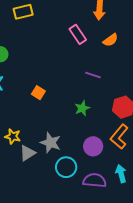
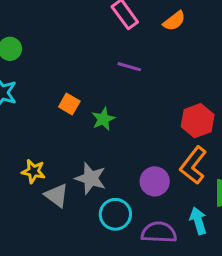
purple line: (93, 75) -> (129, 67), moved
green star: (82, 108) -> (103, 119), moved
gray triangle: (27, 153) -> (57, 195), turned -48

